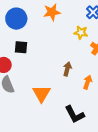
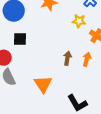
orange arrow: (88, 82) -> (87, 59), moved

